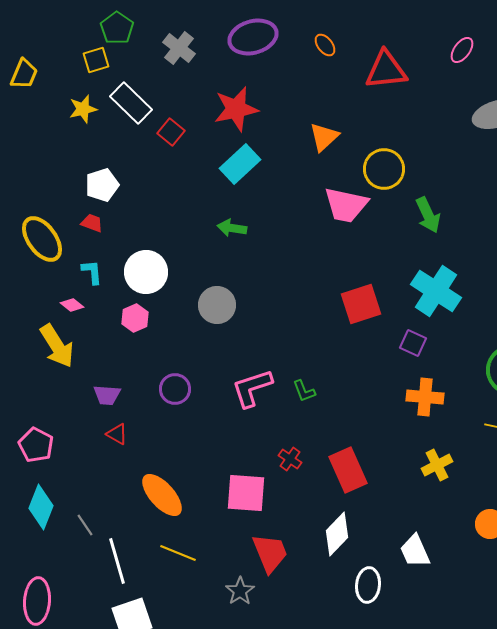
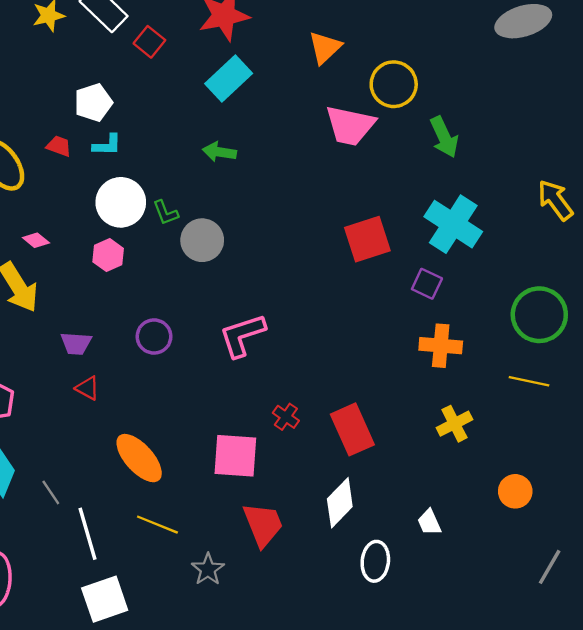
white pentagon: (102, 185) -> (93, 103), moved
cyan L-shape: (92, 272) -> (107, 145), moved, turned 96
green L-shape: (304, 391) -> (165, 213), moved
white trapezoid: (415, 551) -> (429, 522), size x0.7
gray star: (240, 591) -> (208, 569), moved

